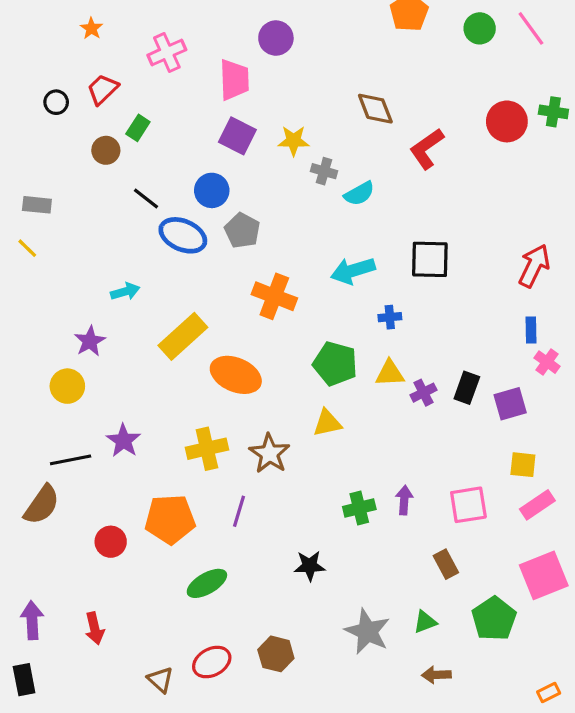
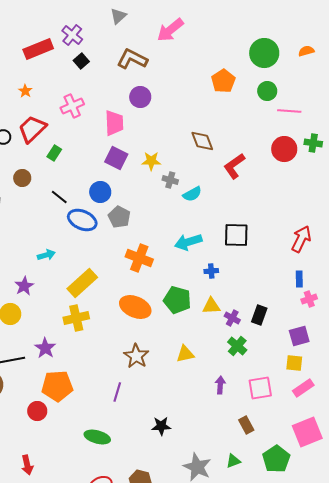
pink line: (531, 28) -> (289, 111), moved, turned -50
red trapezoid: (103, 89) -> (32, 129), size x1.4
brown circle: (106, 150) -> (22, 178), moved
pink cross: (547, 362) -> (309, 299), turned 35
orange ellipse: (236, 375) -> (135, 307), moved
purple cross: (423, 393) -> (232, 318), turned -35
purple square: (510, 404) -> (299, 336), moved
yellow triangle: (327, 423) -> (185, 354), moved
yellow cross: (207, 449) -> (76, 318), moved
green cross: (359, 508) -> (237, 346), moved, turned -36
orange pentagon: (170, 519) -> (57, 386), moved
green ellipse: (207, 583) -> (97, 437), turned 45

